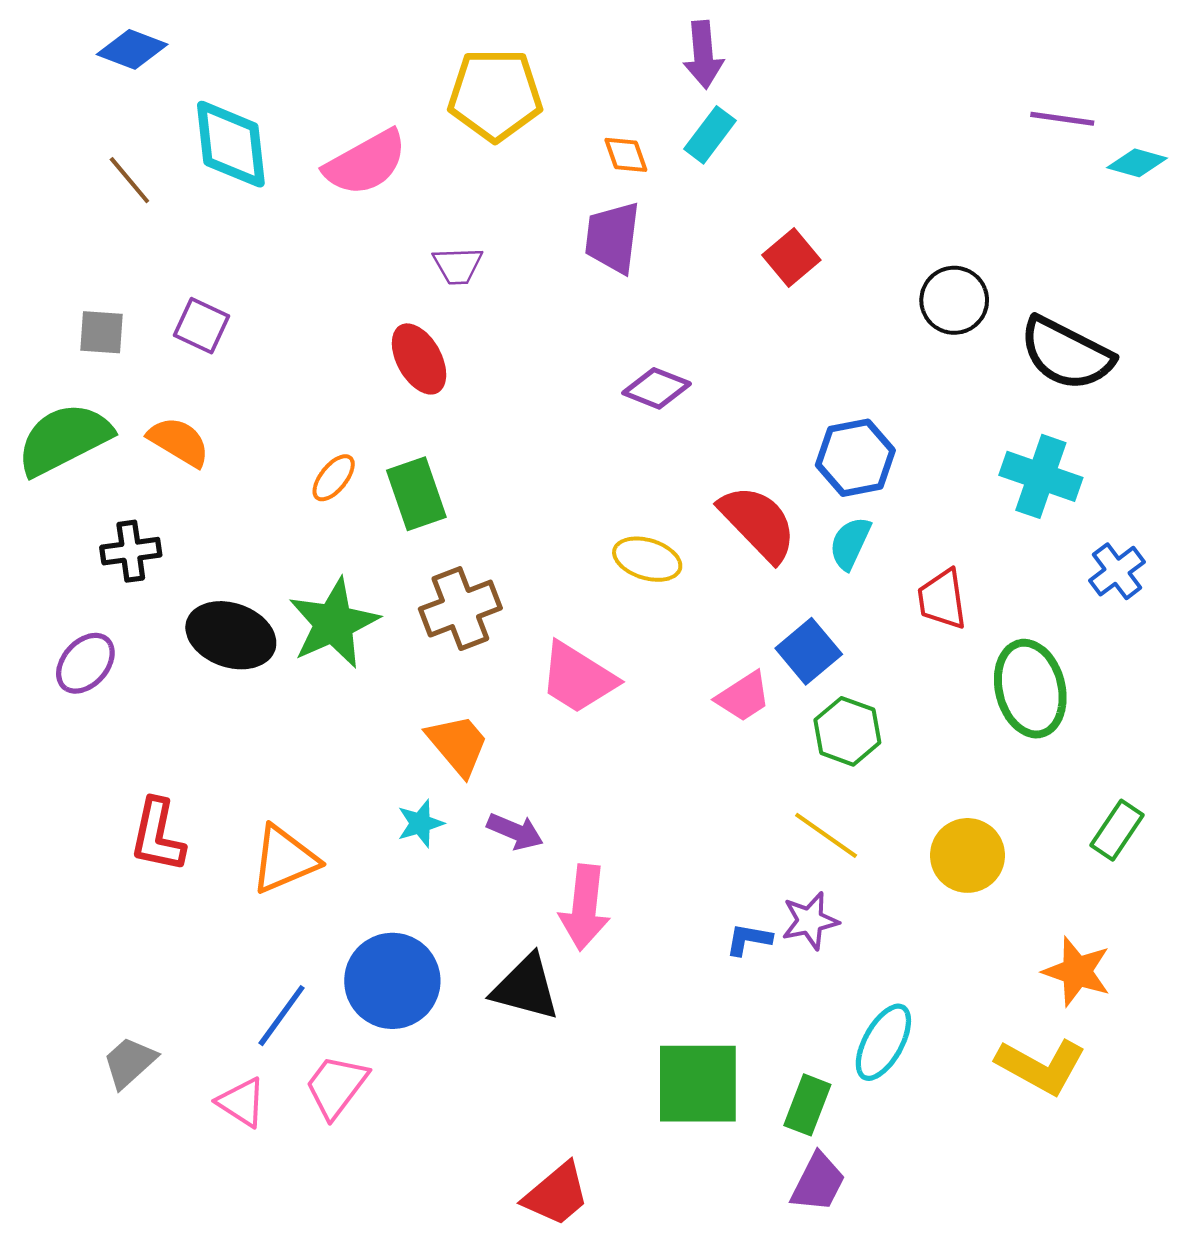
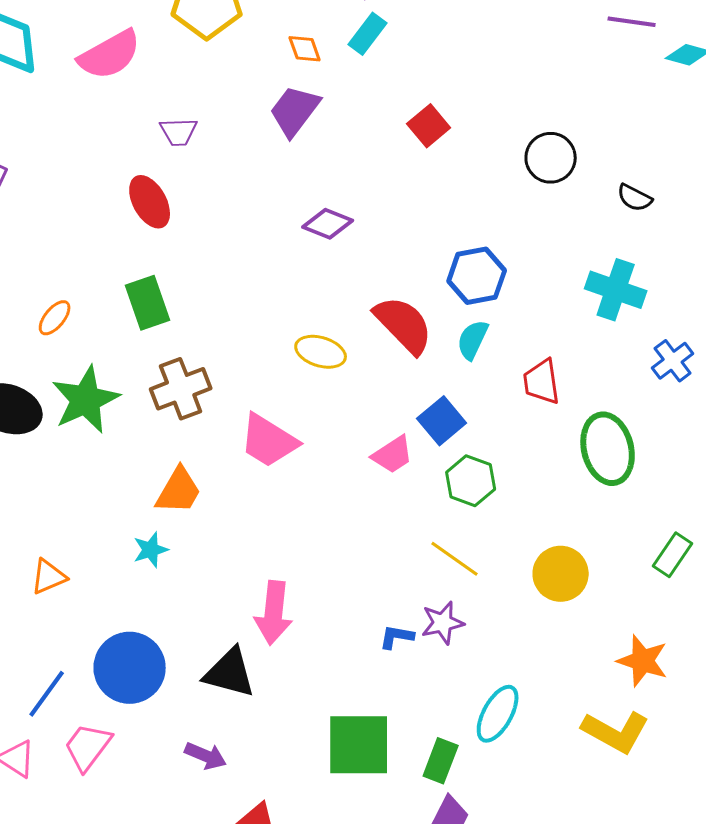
purple trapezoid: (613, 238) -> (295, 111), turned 30
black semicircle: (1066, 354) -> (635, 198), size x0.5
orange ellipse: (334, 478) -> (55, 318), moved
orange trapezoid: (458, 745) -> (179, 491), turned 70
purple arrow: (515, 831) -> (206, 756), moved
orange triangle: (284, 859) -> (49, 577), size x0.7

